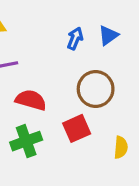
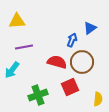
blue arrow: (75, 38) -> (72, 40), moved
red semicircle: (31, 100) -> (57, 62), moved

